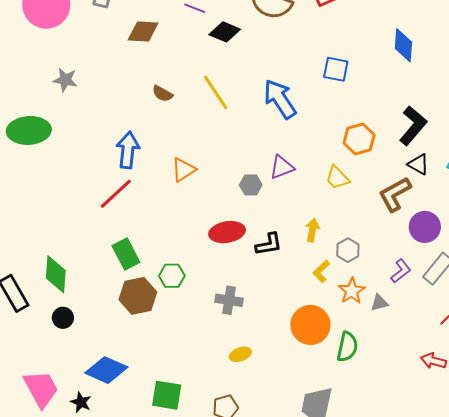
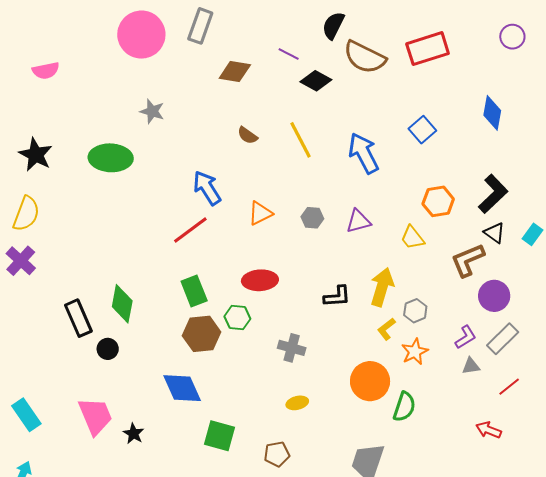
blue square: (336, 69) -> (422, 130), turned 32
blue arrow: (128, 150) -> (207, 188), turned -45
gray hexagon: (251, 185) -> (312, 218), moved
yellow arrow: (312, 230) -> (382, 287), size x1.6
red ellipse: (227, 232) -> (260, 280), moved
gray triangle: (379, 303) -> (471, 366), moved
black circle: (63, 318) -> (108, 349), moved
blue diamond: (106, 370) -> (182, 388), moved, turned 36

